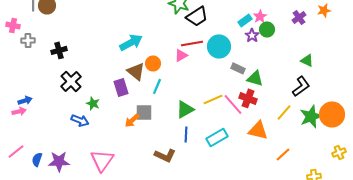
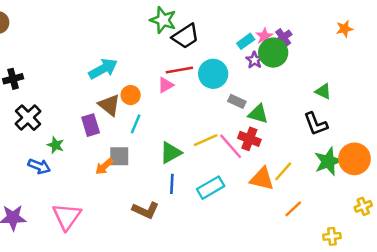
purple cross: (299, 17) -> (283, 38), moved
green circle: (267, 29) -> (273, 53), size x1.5
black L-shape: (301, 86) -> (316, 124), turned 105
yellow line: (284, 112) -> (283, 171), moved

